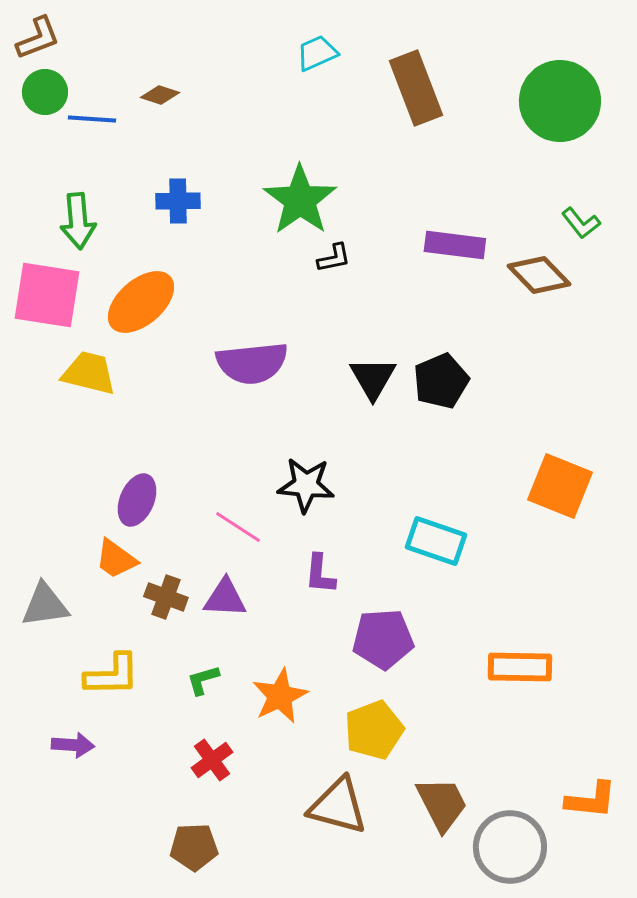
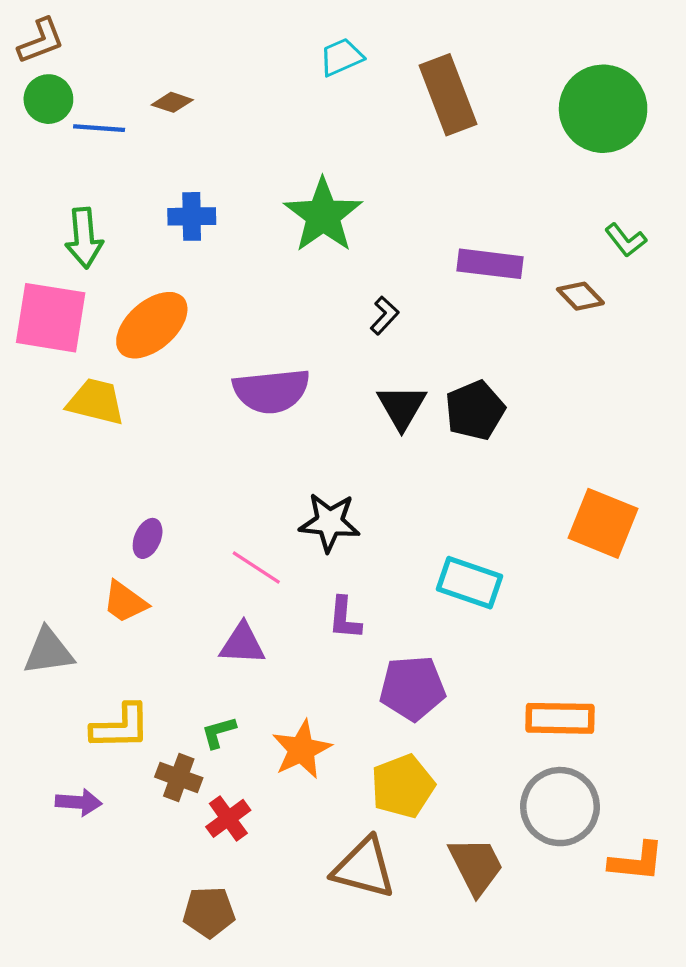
black L-shape: (334, 258) -> (384, 316), moved, turned -36
brown diamond: (539, 275) -> (580, 296), size x0.7
purple ellipse: (137, 500) -> (148, 538), size x0.7
brown cross: (166, 597) -> (179, 777), moved
gray circle: (510, 847) -> (560, 807), moved

